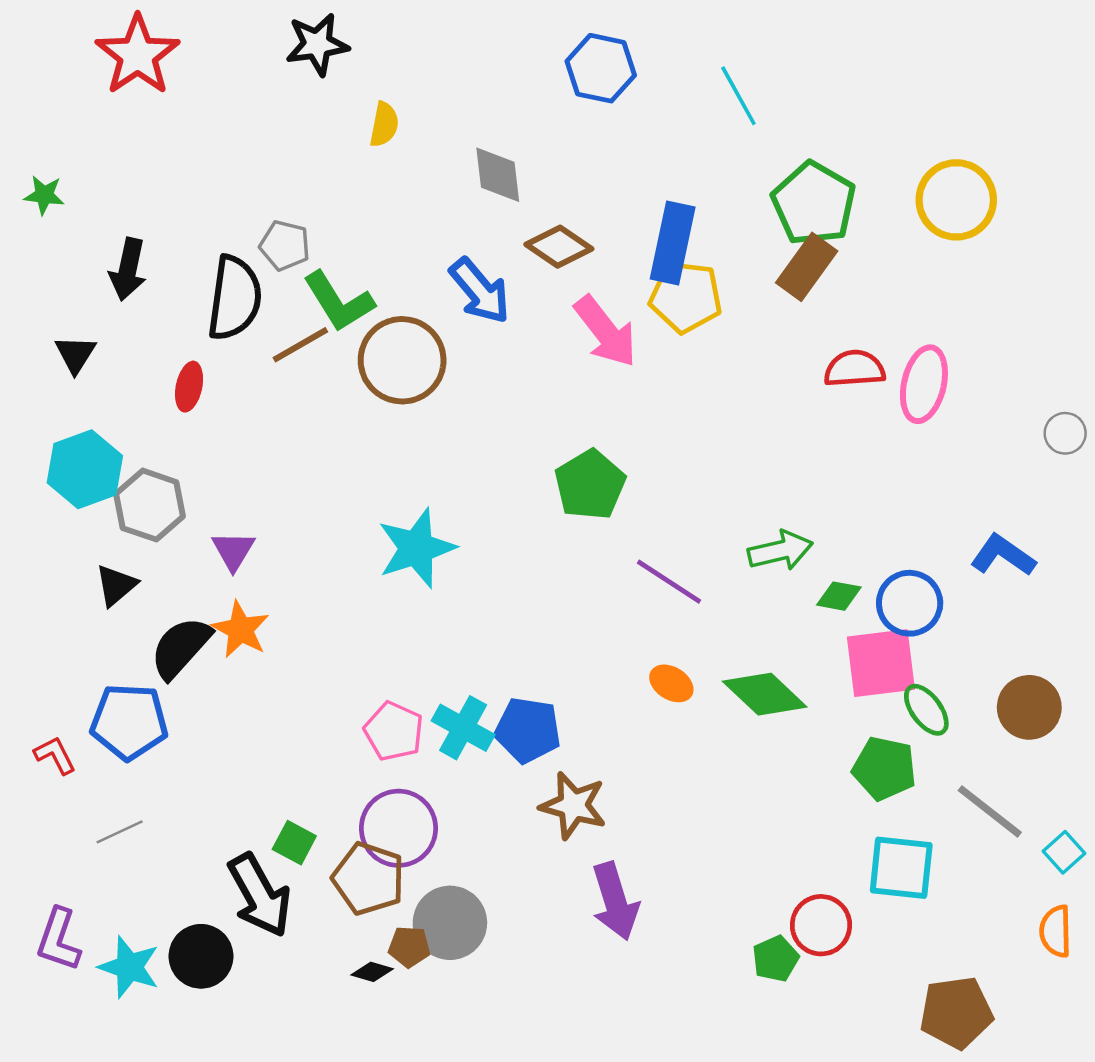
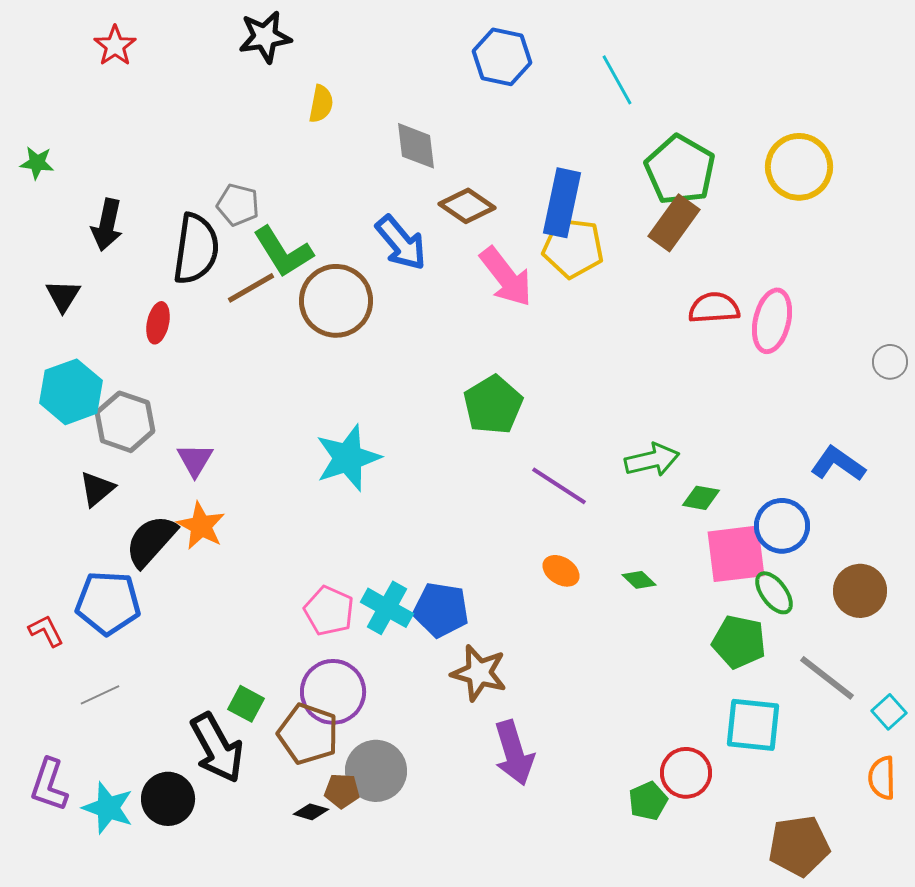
red star: (138, 55) -> (115, 46), size x0.6
blue circle: (910, 603) -> (782, 526), moved
green diamond: (765, 694) -> (639, 580), size x0.5

